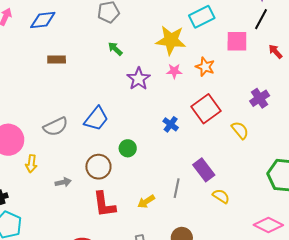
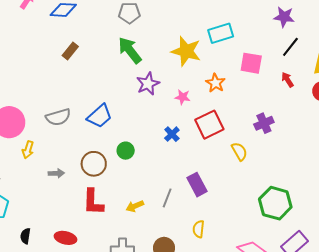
black line: (261, 19) -> (290, 47), moved
green arrow: (115, 49) -> (130, 50), size x1.8
brown rectangle: (57, 59) -> (70, 51), turned -60
pink star: (174, 71) -> (183, 97), moved
yellow semicircle: (221, 196) -> (199, 229), moved, turned -126

